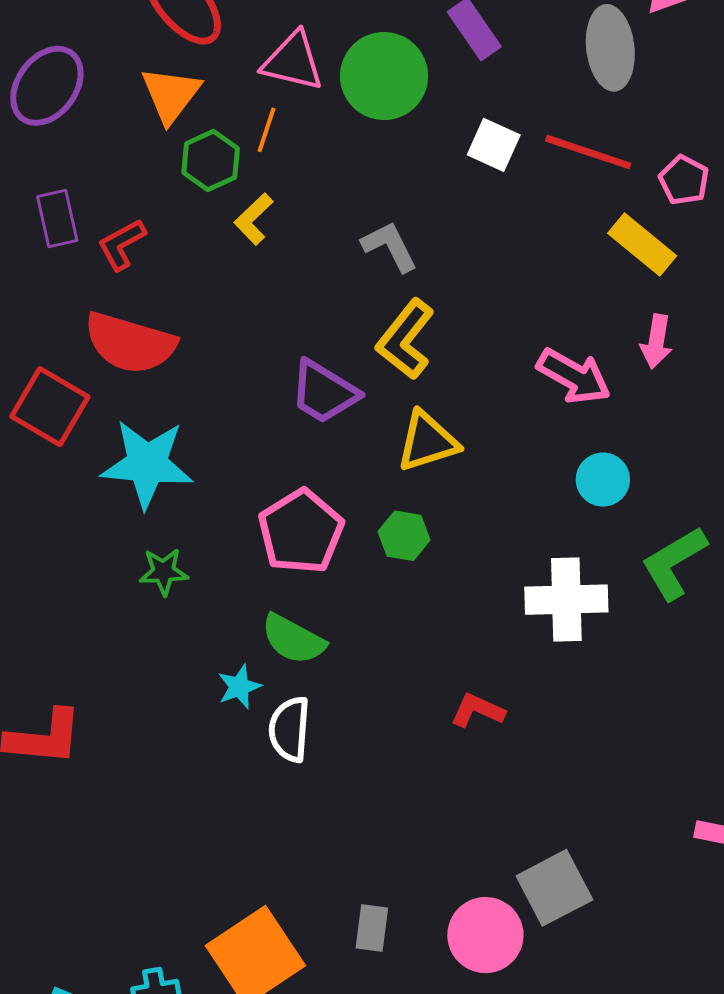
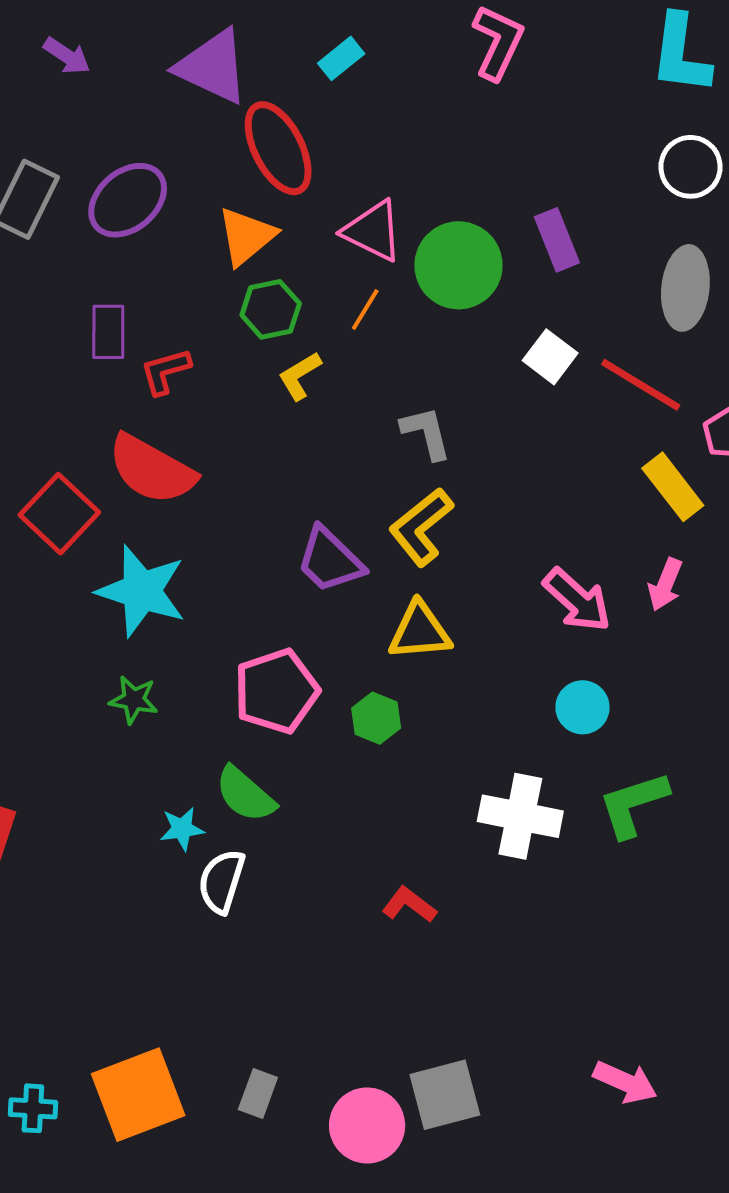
orange line: (266, 130) -> (365, 310), moved

